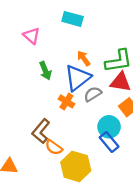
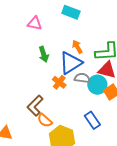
pink triangle: (32, 36) -> (35, 23), turned -35
gray semicircle: (93, 94) -> (82, 78), turned 35
cyan circle: (109, 127) -> (97, 85), moved

